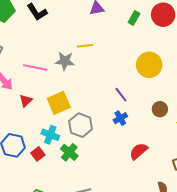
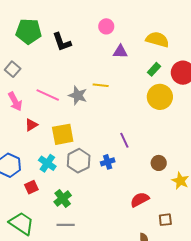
yellow circle: (149, 65) -> (160, 97), moved
blue cross: (120, 118) -> (108, 162), moved
red semicircle: (139, 151) -> (140, 200), moved
green cross: (69, 152) -> (63, 199), moved
red square: (38, 154) -> (31, 187), moved

